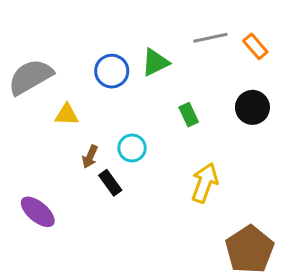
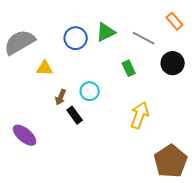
gray line: (210, 38) -> (144, 38), moved, turned 40

